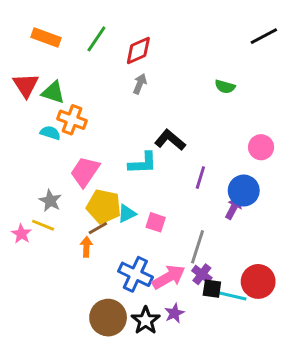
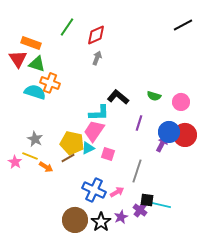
orange rectangle: (46, 38) -> (31, 43), moved
green semicircle: (225, 87) -> (154, 96), moved
cyan semicircle: (50, 133) -> (35, 92), size x1.5
pink trapezoid: (85, 172) -> (94, 131), moved
orange arrow: (86, 247) -> (46, 167), moved, turned 120
purple cross: (202, 274) -> (140, 210), moved
pink arrow: (169, 277) -> (117, 192), size x0.6
red circle: (258, 281) -> (185, 135), moved

